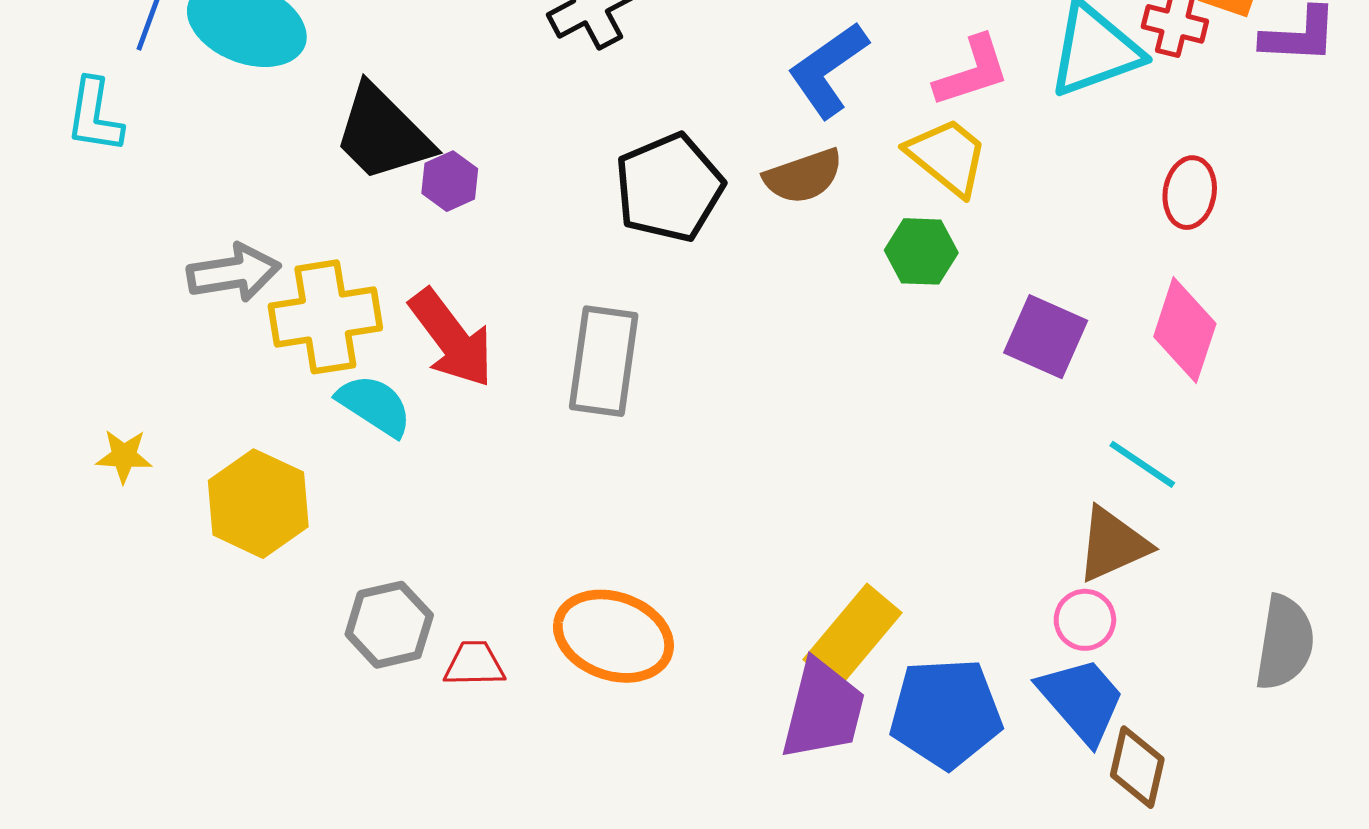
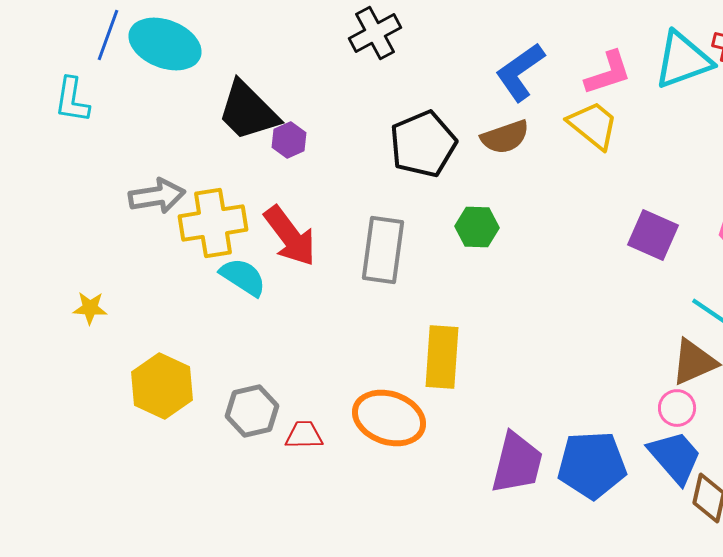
green hexagon: (921, 251) -> (477, 227), moved
yellow hexagon: (258, 504) -> (162, 386), moved
yellow rectangle: (852, 636) -> (442, 357), moved, turned -36

